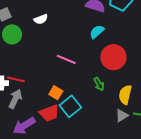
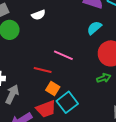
red line: (16, 79) -> (43, 70), moved
green arrow: (99, 84) -> (104, 78), moved, turned -80

